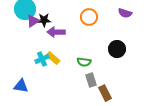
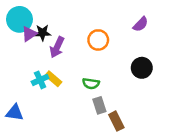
purple semicircle: (125, 13) -> (141, 24), turned -64
orange circle: (89, 17) -> (98, 40), moved
purple arrow: (56, 32) -> (57, 47), turned -66
black circle: (117, 49) -> (142, 68), moved

